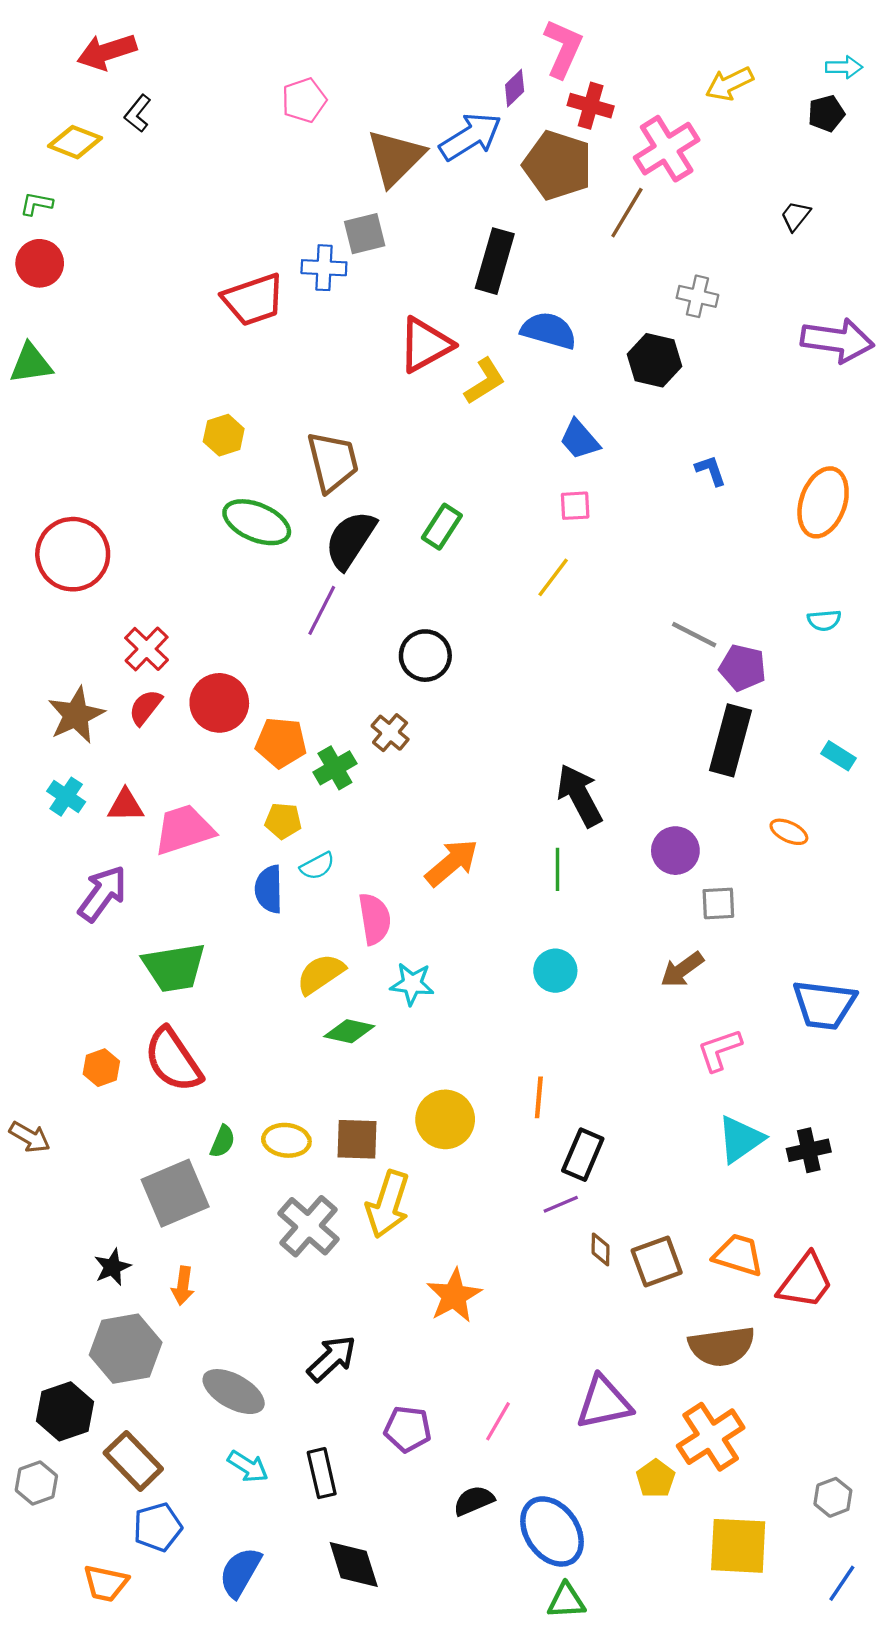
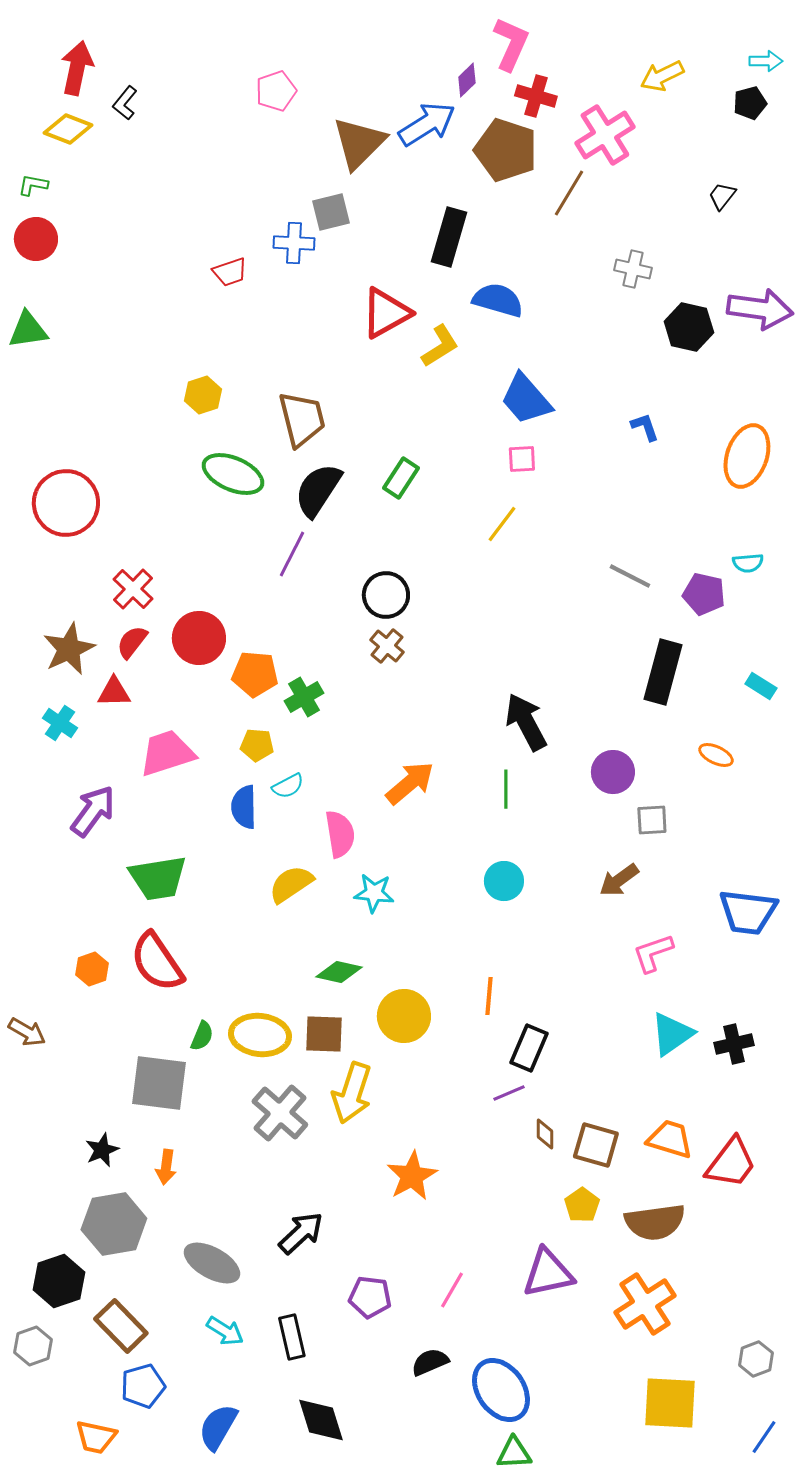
red arrow: (107, 52) -> (77, 68), moved, turned 120
red trapezoid: (253, 300) -> (230, 272), size x0.6
black hexagon: (654, 360) -> (689, 327), moved
blue trapezoid: (580, 440) -> (526, 399), size x1.4
purple pentagon: (743, 668) -> (704, 594), moved
brown cross: (390, 733) -> (387, 646), moved
red triangle: (126, 805) -> (114, 692), moved
green diamond: (349, 1031) -> (339, 972), moved
yellow ellipse: (286, 1140) -> (260, 1035), size x1.4
gray square: (175, 1193) -> (159, 1083), turned 30
brown square: (657, 1262) -> (596, 1145), turned 36
yellow pentagon: (656, 1479) -> (582, 1205), moved

